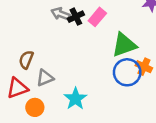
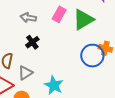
black cross: (76, 17) -> (32, 42), moved
green triangle: (124, 45) -> (83, 20), moved

